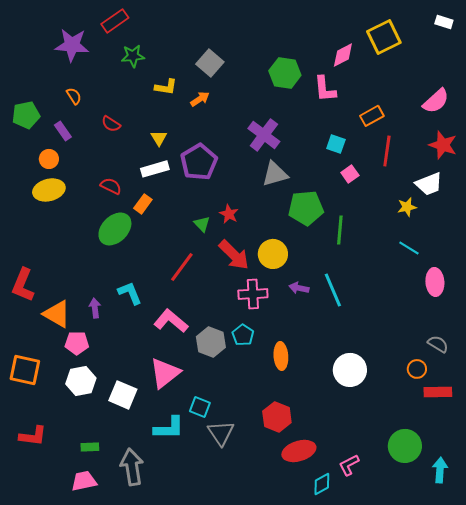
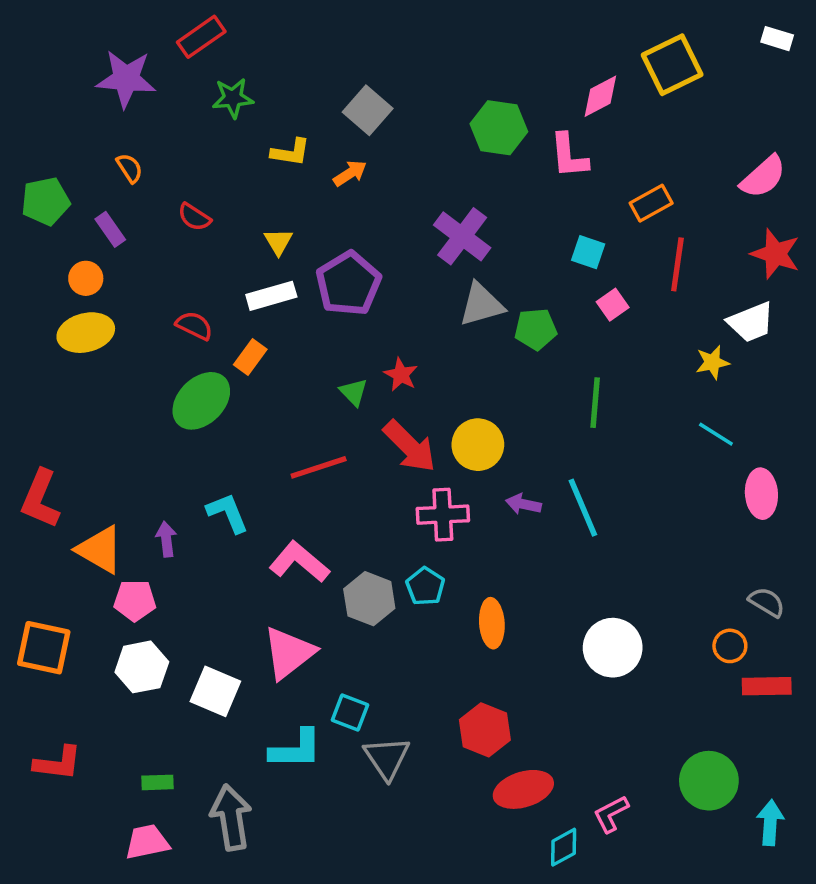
green pentagon: (306, 208) -> (536, 329), moved, size x0.7
red line: (182, 267) -> (319, 467), turned 36

